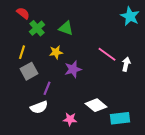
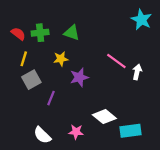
red semicircle: (23, 13) -> (18, 34), moved
green cross: (37, 28) -> (40, 33), turned 35
white semicircle: (39, 107) -> (42, 135), moved, turned 66

